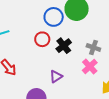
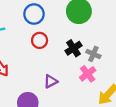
blue circle: (54, 17) -> (34, 14), moved
black cross: (64, 46) -> (74, 48), moved

